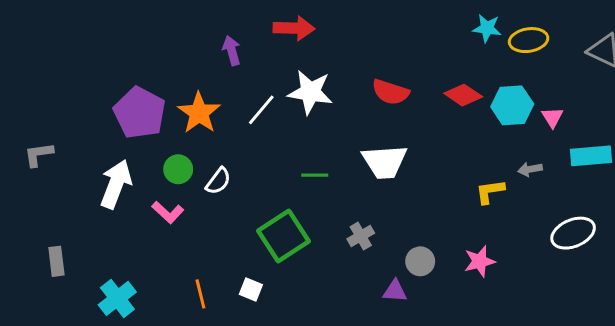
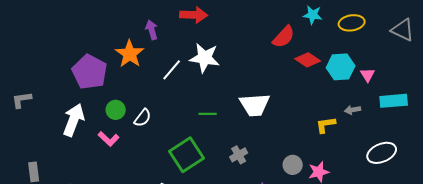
cyan star: (487, 28) -> (313, 15), moved
red semicircle: (390, 92) -> (284, 37), moved, turned -65
orange star: (199, 113) -> (130, 54), moved
gray circle: (420, 261) -> (293, 165), moved

